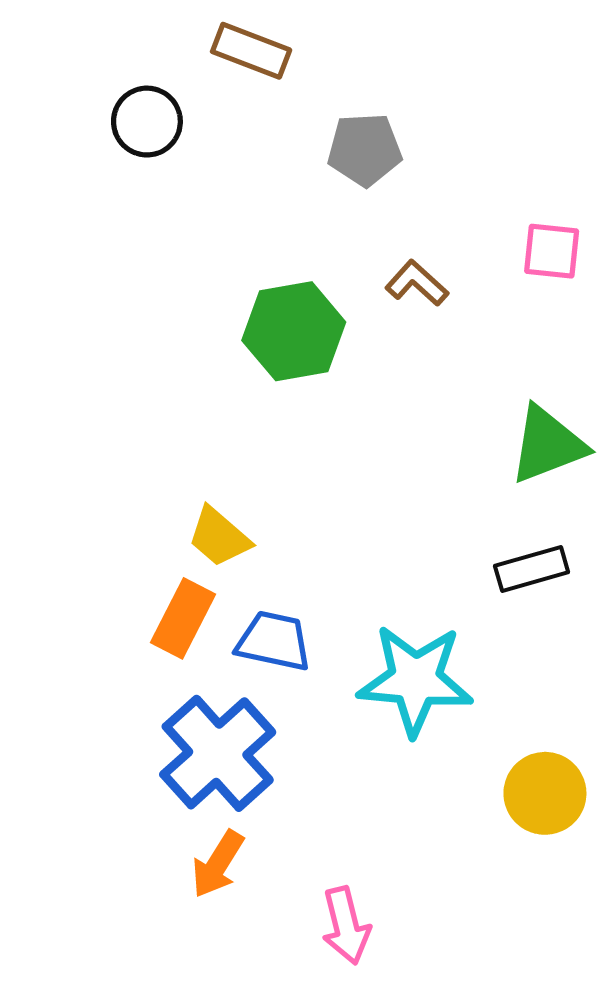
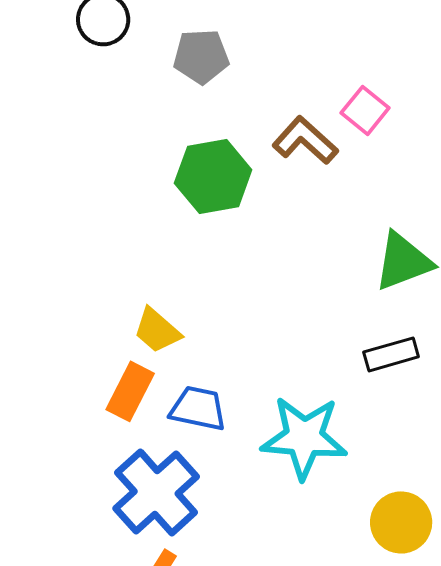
gray pentagon: (365, 150) -> (201, 56), moved
pink square: (552, 251) -> (365, 110), moved, turned 33
brown L-shape: (417, 283) -> (305, 140), size x1.4

